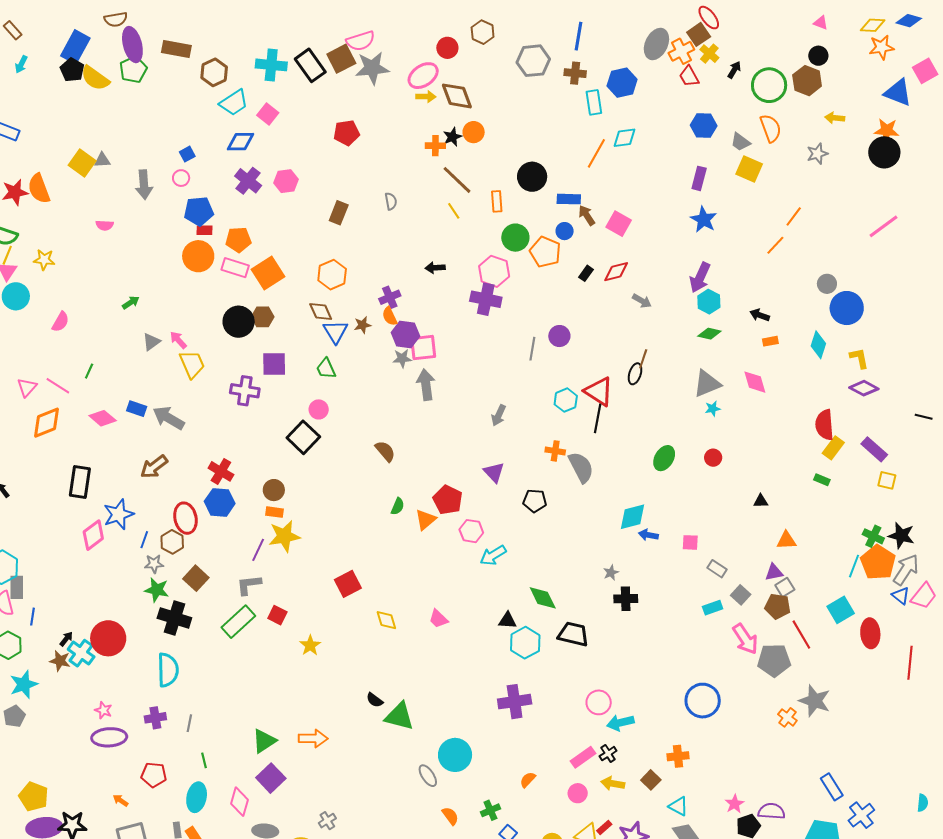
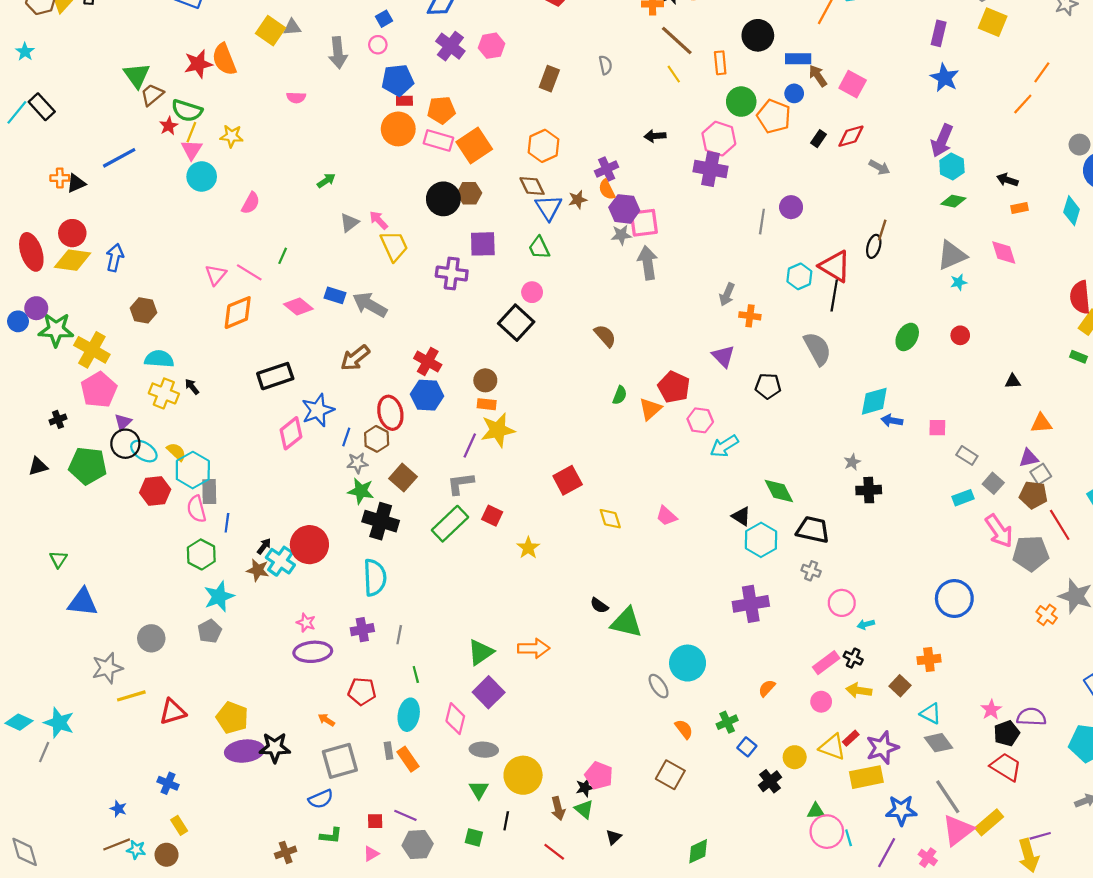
orange cross: (555, 451) -> (750, 316), moved
black rectangle: (80, 482) -> (275, 376), turned 64
black triangle: (507, 620) -> (741, 516), turned 30
cyan arrow: (620, 723) -> (866, 624), size x0.6
black cross: (608, 754) -> (853, 658), turned -30
gray cross: (327, 821) -> (811, 571), moved, turned -36

